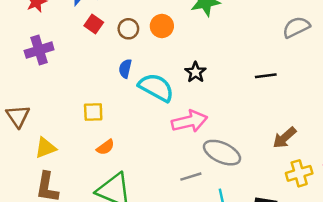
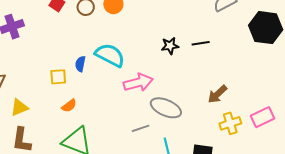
blue semicircle: (125, 69) -> (80, 64), moved
black star: (195, 72) -> (170, 46), moved, turned 30

